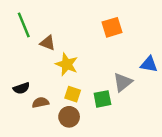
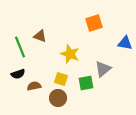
green line: (24, 25) -> (20, 47), moved
yellow star: (67, 64) -> (70, 54), moved
blue triangle: (149, 64) -> (125, 43), moved

